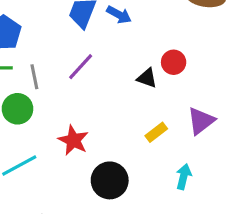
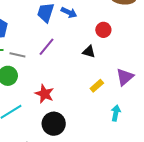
red circle: (174, 62) -> (103, 30), moved
gray line: (34, 77) -> (17, 55), turned -63
black circle: (110, 180) -> (54, 124), moved

